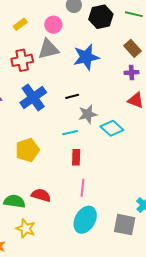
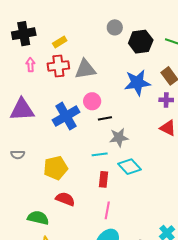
pink circle: (53, 25) -> (92, 101), moved
blue star: (86, 57) -> (137, 83), moved
red cross: (22, 60) -> (58, 66), moved
cyan diamond: (112, 128) -> (130, 167), moved
red semicircle: (41, 195) -> (65, 199), moved

